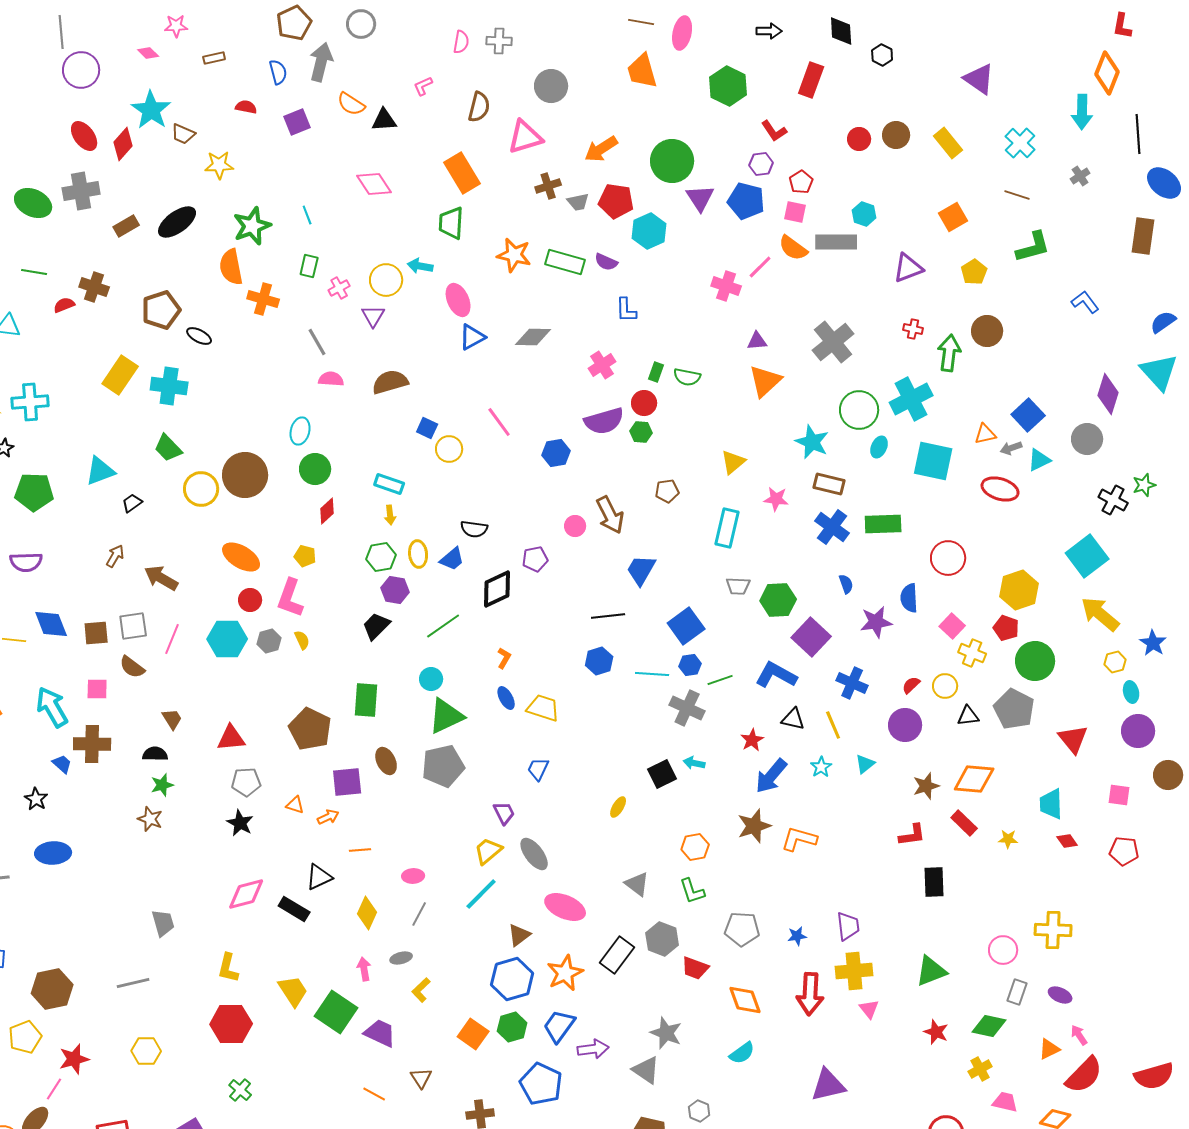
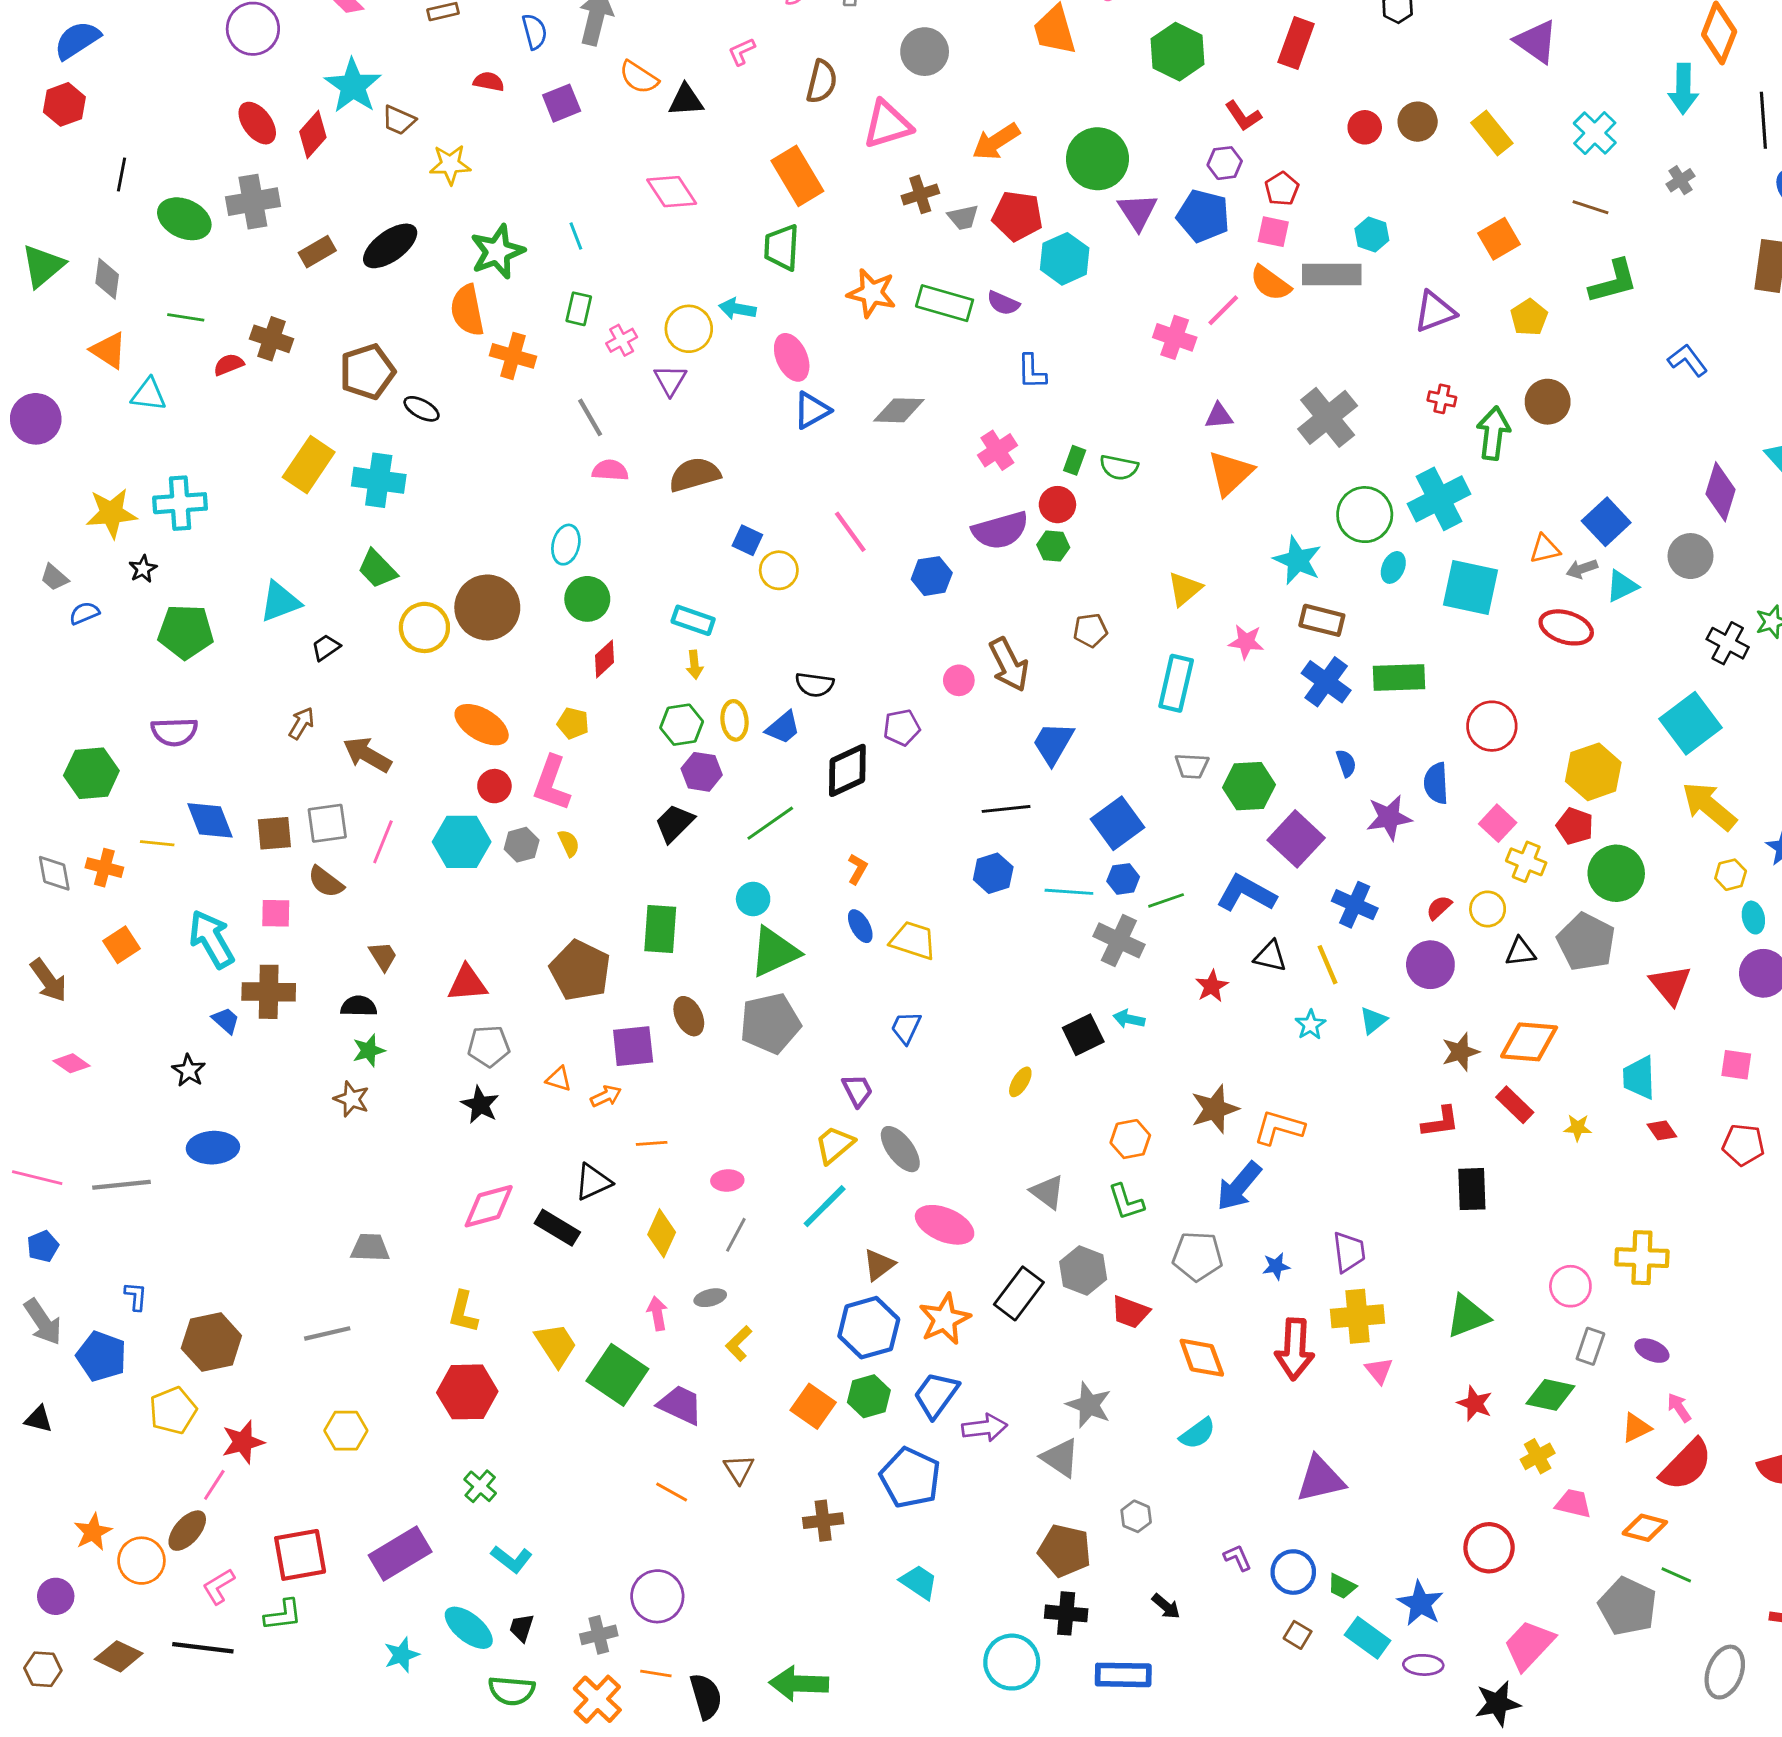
blue arrow: (771, 776) -> (1239, 1186), moved
gray trapezoid: (163, 923) -> (370, 1248), turned -72

